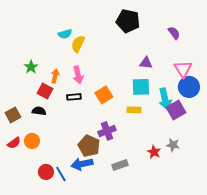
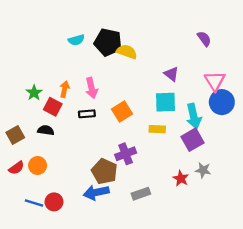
black pentagon: (128, 21) -> (108, 42), moved
yellow semicircle: (78, 44) -> (127, 52), moved, turned 84
purple triangle: (146, 63) -> (171, 74), turned 32
green star: (31, 67) -> (34, 93), moved
purple square: (176, 110) -> (192, 140), moved
blue line: (61, 174) -> (34, 203), moved, turned -42

